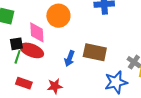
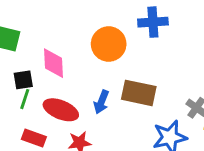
orange circle: (58, 16) -> (109, 44), moved
red ellipse: (32, 50) -> (61, 110), moved

